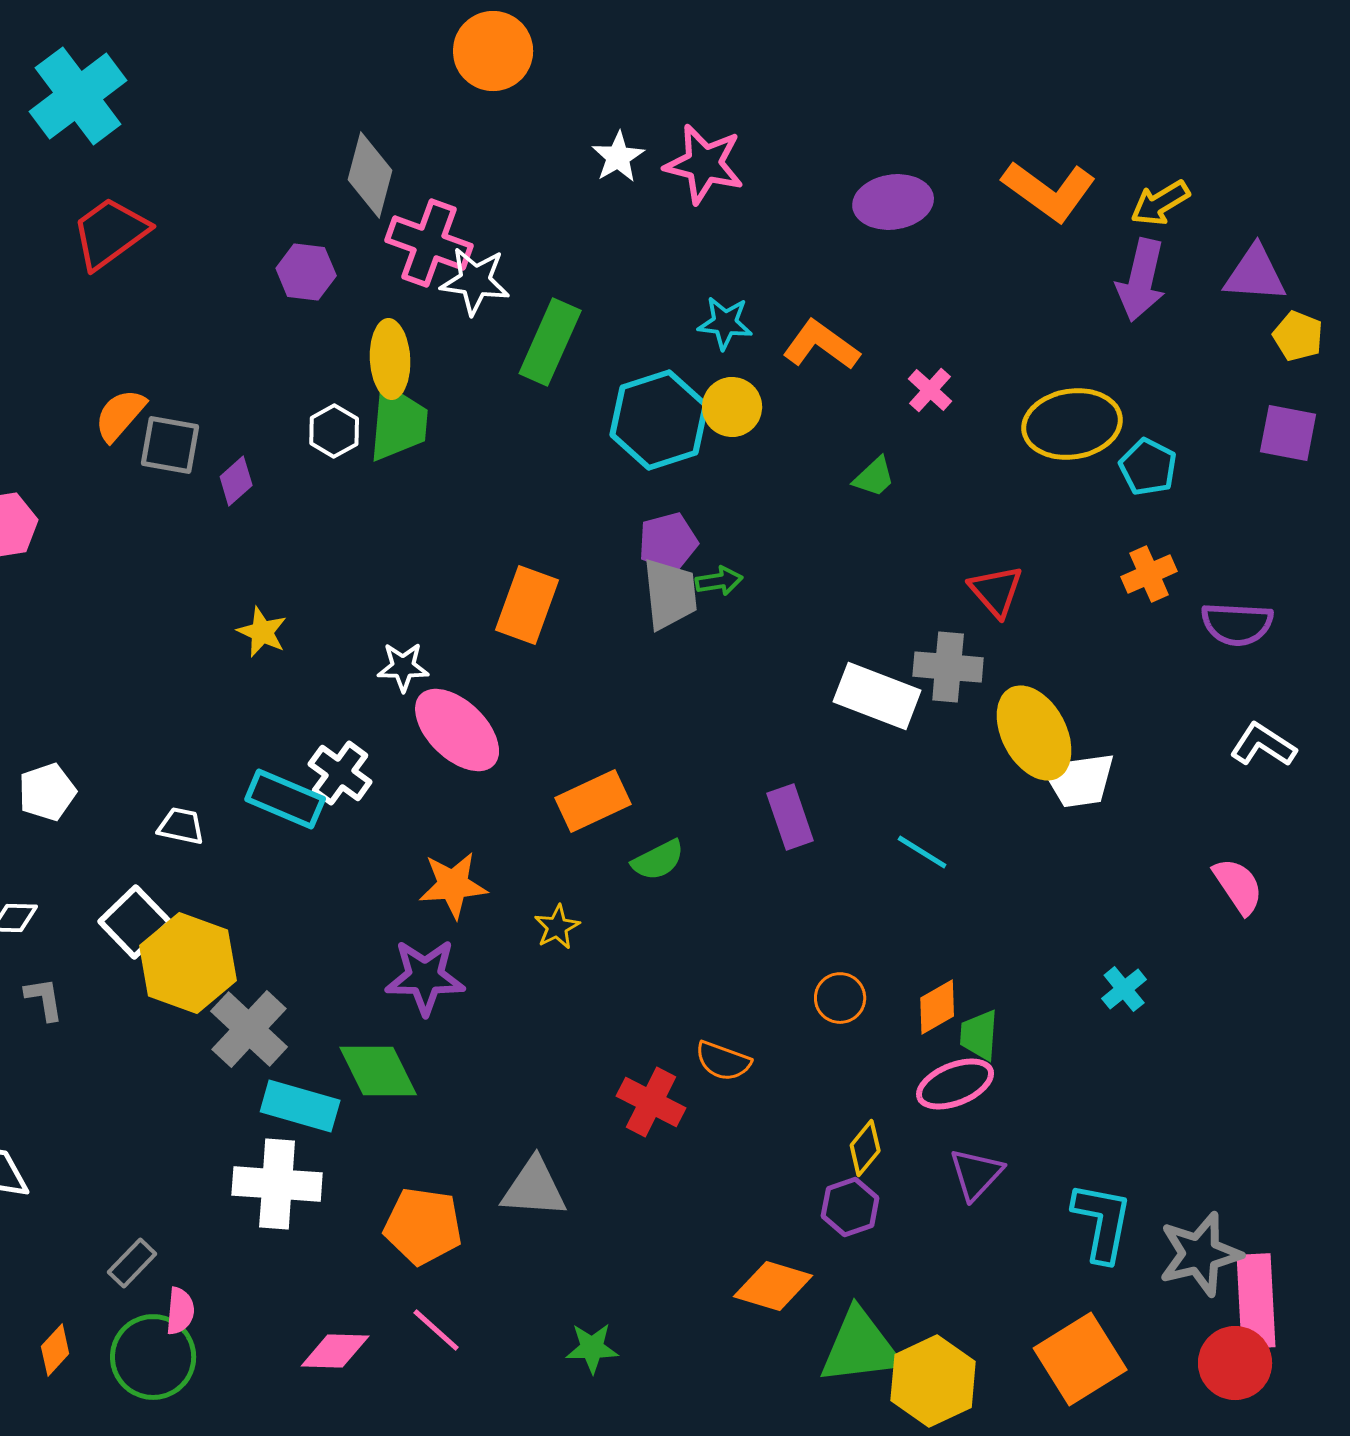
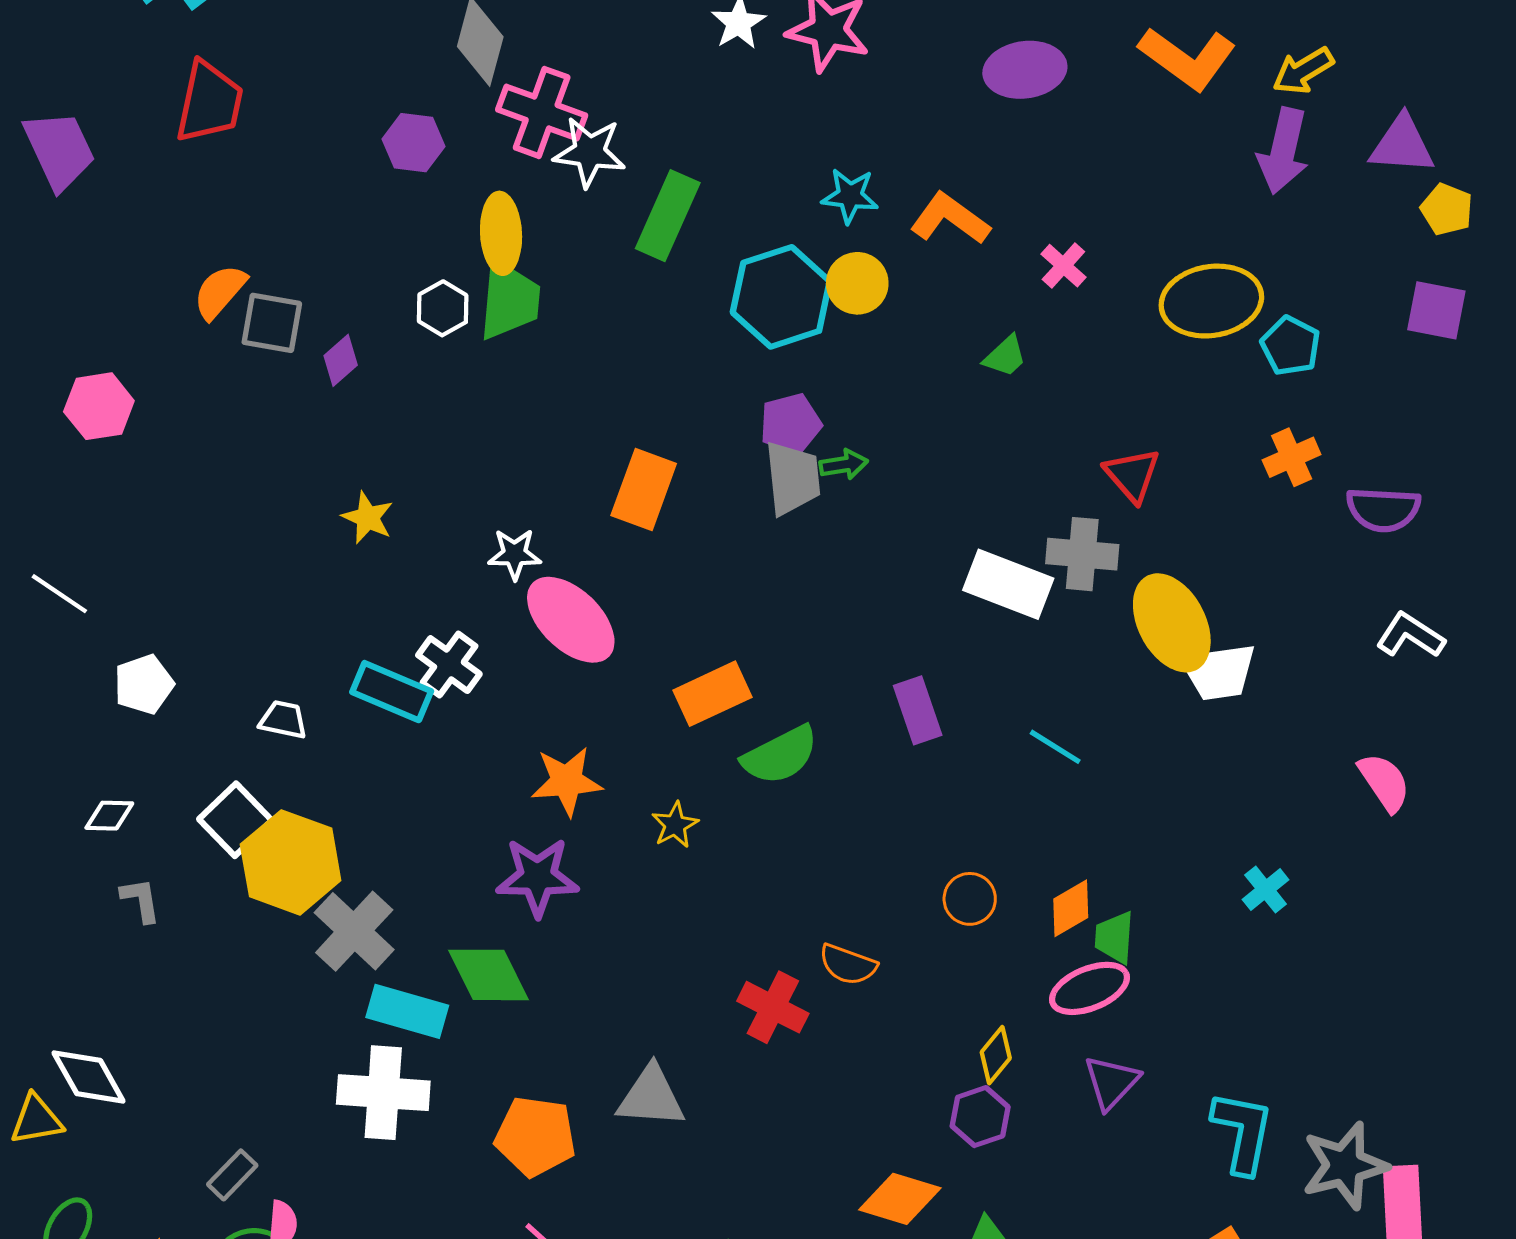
red trapezoid: (110, 233) -> (209, 102), turned 138
green semicircle: (658, 860) -> (780, 755), size x1.4

